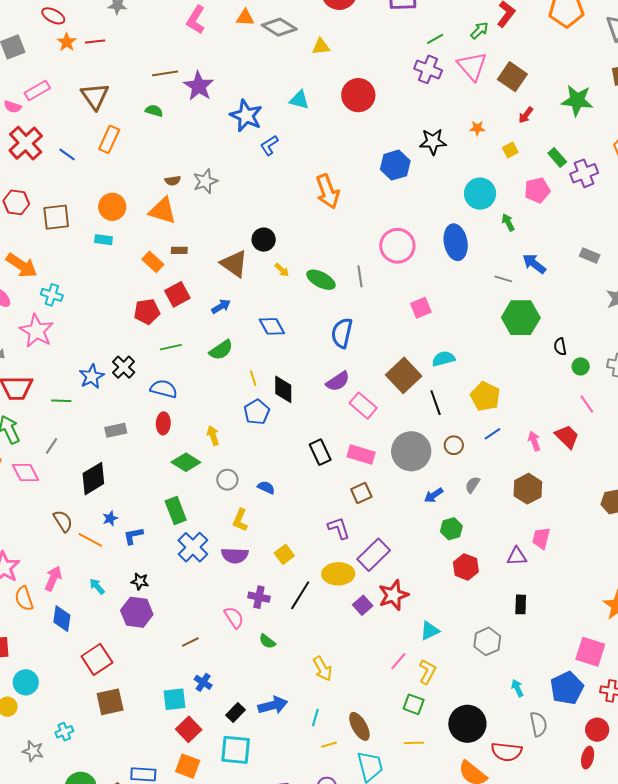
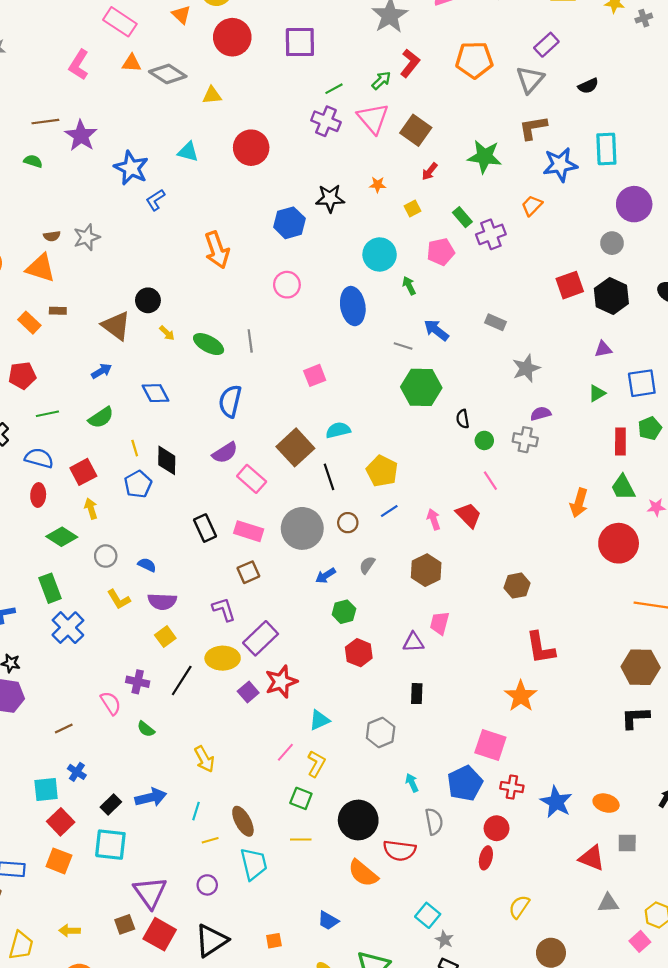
pink circle: (397, 246) -> (287, 285), moved, size x0.7
red square: (177, 294) -> (83, 472), moved
yellow L-shape: (240, 520) -> (119, 599), turned -55
purple semicircle: (235, 555) -> (162, 601), moved

